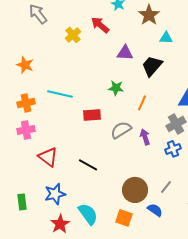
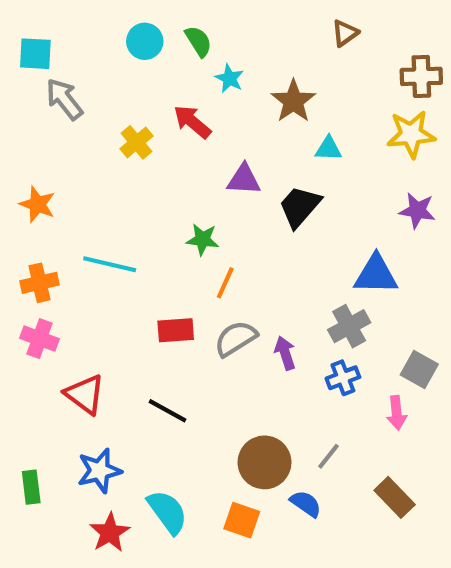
green star: (116, 88) -> (203, 239), moved
orange line: (142, 103) -> (225, 283), moved
red rectangle: (92, 115) -> (176, 330), moved
pink cross: (26, 130) -> (39, 339), turned 30

